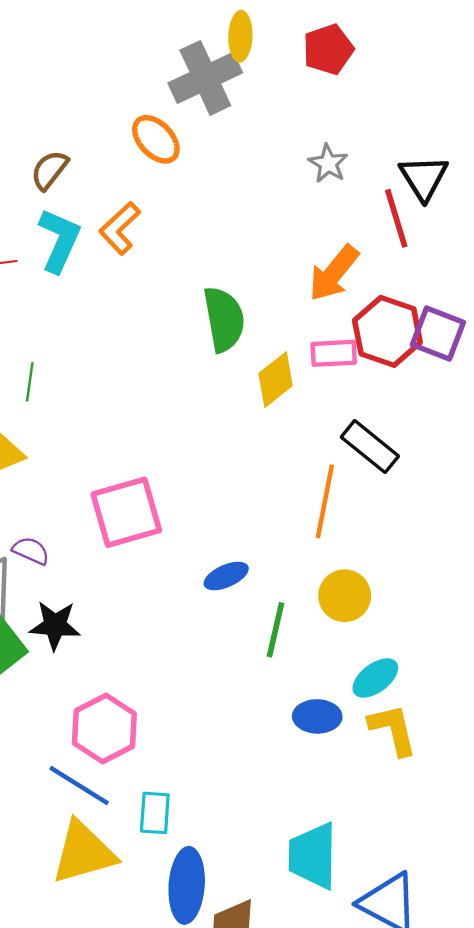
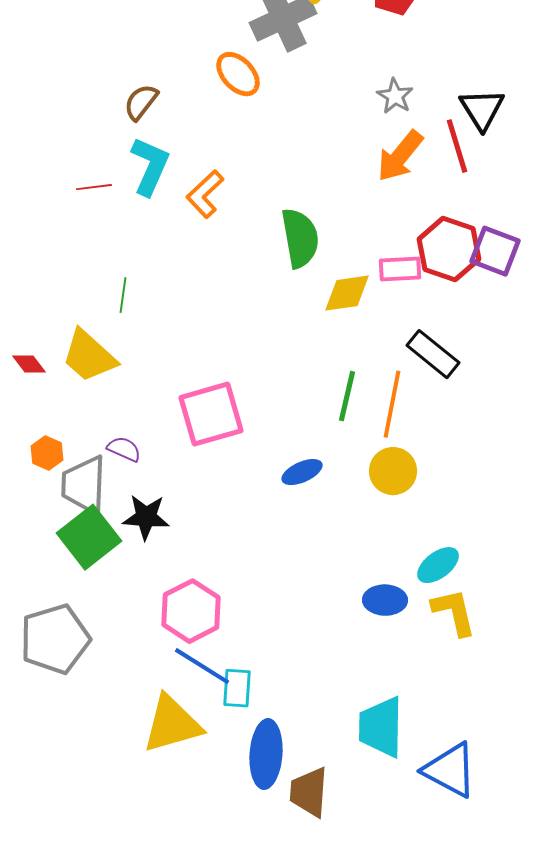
orange L-shape: (120, 228) -> (205, 194), moved
orange arrow: (334, 273) -> (400, 156), moved
yellow diamond: (276, 380) -> (347, 293), turned 30
yellow circle: (345, 596) -> (393, 471), moved
green line: (276, 630) -> (347, 396), moved
blue line: (79, 786) -> (202, 666), moved

